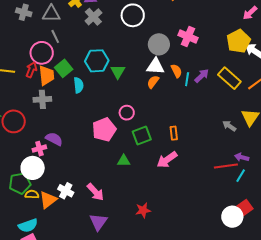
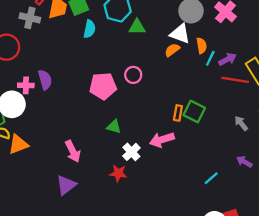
green triangle: (118, 72) -> (137, 27), turned 42
gray cross: (42, 99) -> (30, 18), moved
green square: (142, 135) -> (194, 112), moved, turned 30
purple semicircle: (54, 139) -> (45, 80), turned 30
red line: (226, 166) -> (235, 80), moved
cyan line: (241, 176) -> (211, 178), moved
white cross: (66, 191) -> (131, 152), moved
red star: (143, 210) -> (118, 173), moved

